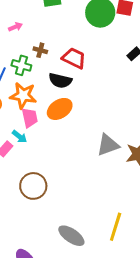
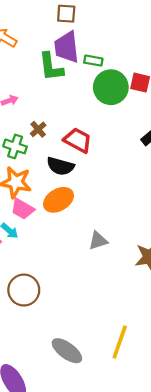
brown cross: (40, 50) -> (38, 129), turned 32
pink trapezoid: (30, 118) -> (23, 209), turned 130
gray triangle: (108, 145) -> (98, 241), moved, size x0.7

